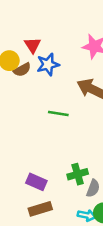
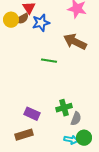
brown semicircle: (22, 70) -> (22, 19), moved
brown rectangle: (40, 209) -> (24, 135), moved

